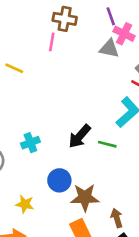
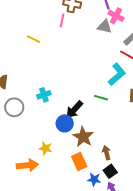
black arrow: (80, 136) -> (74, 110), moved
brown star: (85, 198) -> (83, 137), turned 30
yellow star: (25, 204) -> (46, 148), moved

